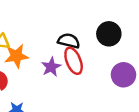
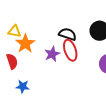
orange star: (16, 56) -> (25, 44), turned -30

